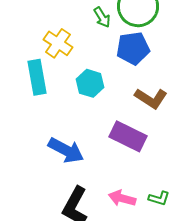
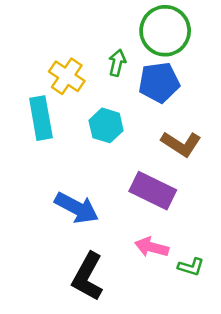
green arrow: (102, 17) -> (117, 63), moved, turned -135
pink arrow: (122, 198) -> (152, 247), moved

